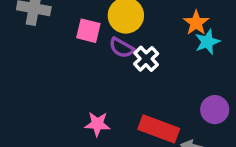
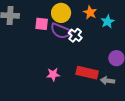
orange star: (196, 23) -> (90, 12), moved
purple semicircle: (122, 48) -> (61, 31), size x1.5

